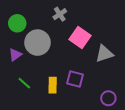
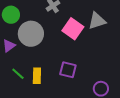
gray triangle: (104, 54) -> (97, 21), moved
yellow rectangle: (53, 85) -> (37, 76), moved

